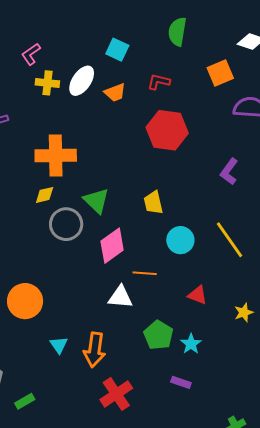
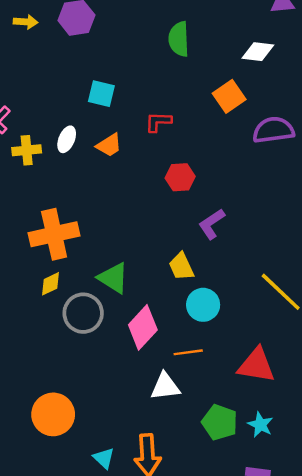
green semicircle: (177, 32) -> (179, 39), moved
white ellipse: (82, 81) -> (67, 139), size x0.7
red hexagon: (167, 130) -> (180, 177), size x0.6
purple L-shape: (229, 172) -> (212, 224), moved, turned 32
cyan circle: (180, 240) -> (203, 305), moved
red triangle: (198, 295) -> (256, 365), size x1.6

